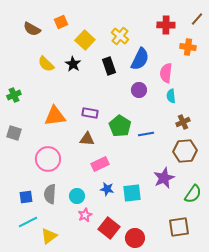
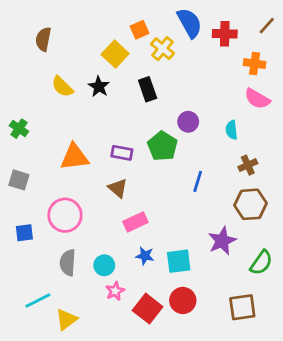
orange square: (61, 22) -> (139, 30), moved
brown semicircle: (32, 29) -> (43, 39), turned 72
blue semicircle: (140, 59) -> (190, 23), moved, turned -55
pink semicircle: (166, 73) -> (257, 99), moved, turned -66
green cross: (14, 95) -> (19, 129), turned -32
green pentagon: (120, 126) -> (162, 146), moved
blue line: (146, 134) -> (198, 181), turned -63
brown triangle: (87, 139) -> (118, 188), turned 35
blue square: (26, 197) -> (24, 233), moved
red circle: (135, 238) -> (183, 300), moved

